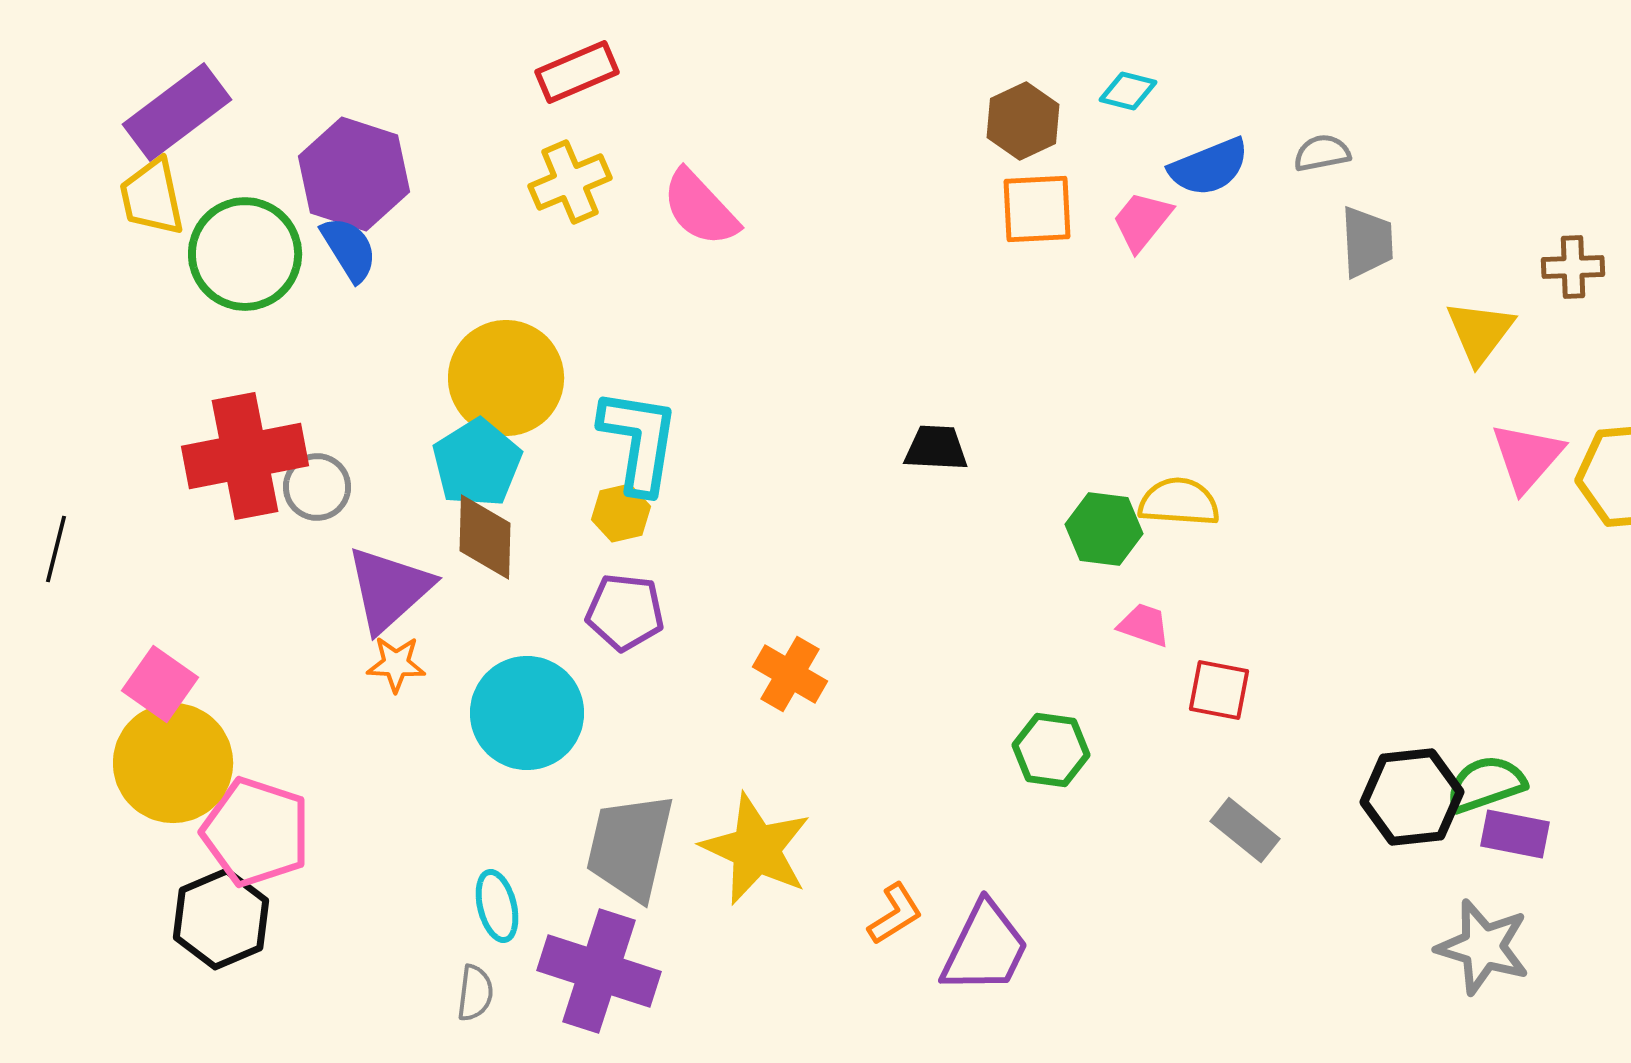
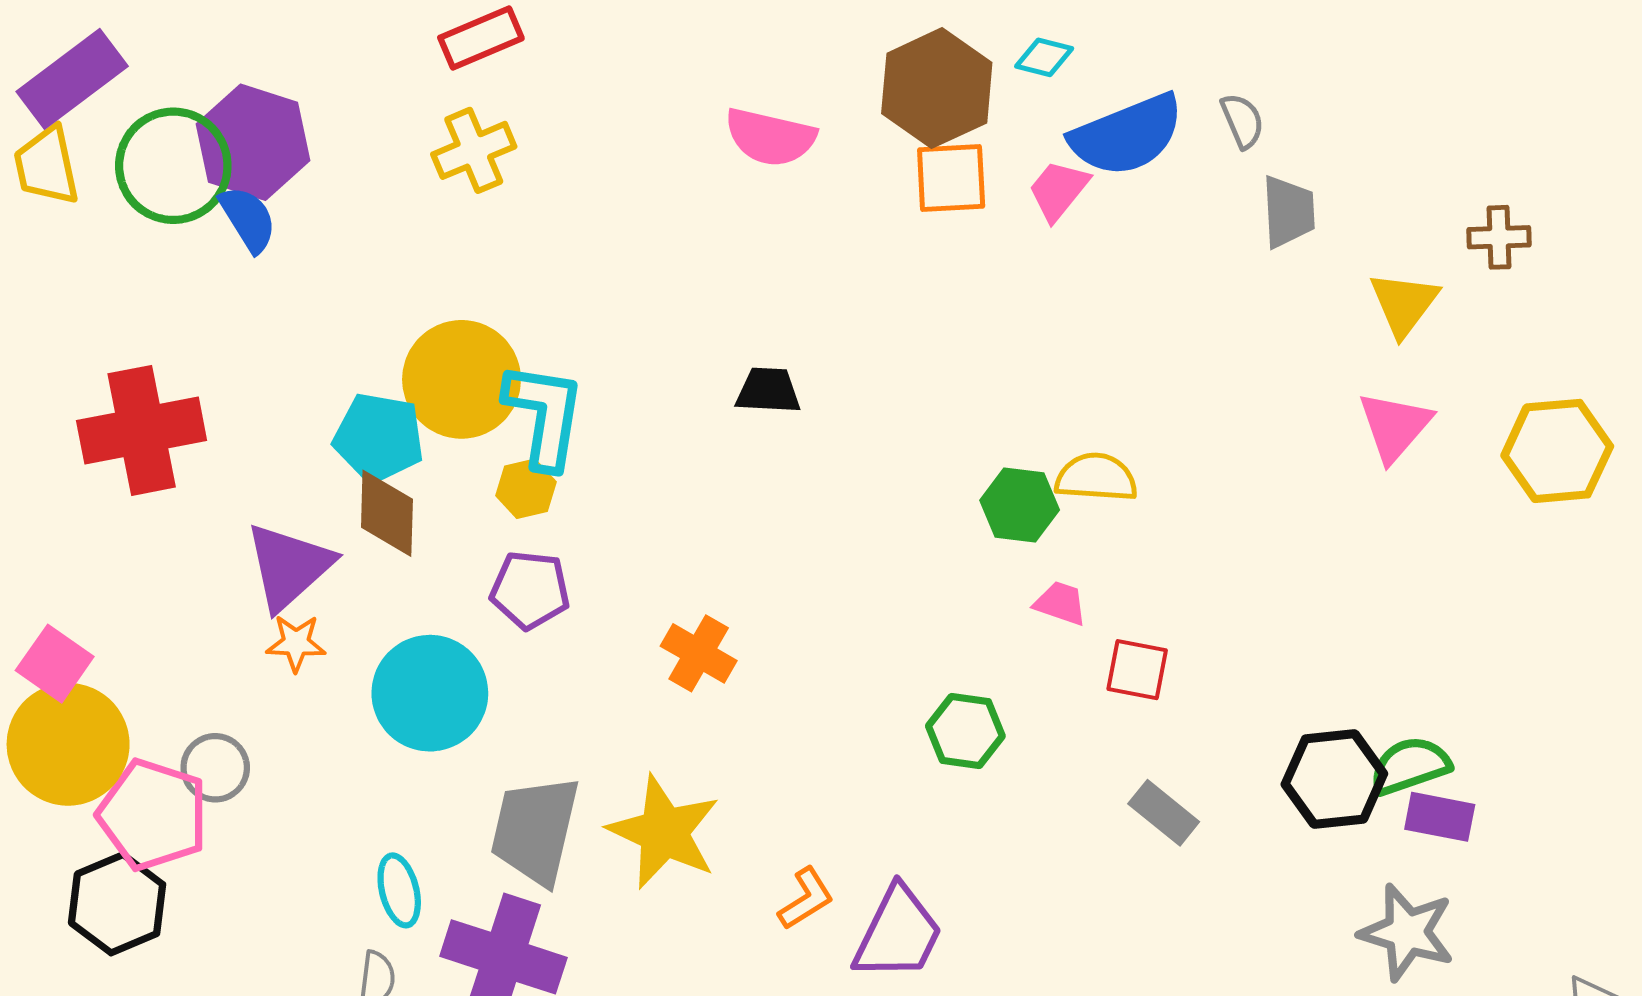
brown hexagon: (1023, 121) -> (937, 88), size x1.5
gray semicircle: (1322, 153) -> (1242, 121), turned 78
blue semicircle: (1209, 167) -> (1127, 135), size x1.4
pink semicircle: (700, 208) -> (770, 137), moved, turned -34
green circle: (245, 254) -> (173, 166), moved
yellow circle: (506, 378) -> (462, 379), moved
black trapezoid: (936, 448) -> (768, 391), moved
pink triangle: (1527, 457) -> (1395, 426), moved
cyan pentagon: (477, 463) -> (379, 438), turned -30
gray circle: (317, 487) -> (215, 768), moved

